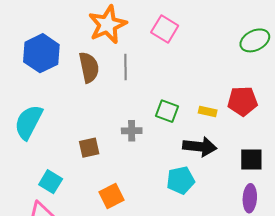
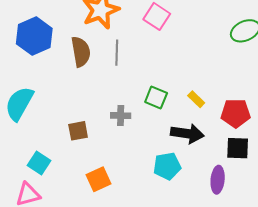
red pentagon: (243, 101) -> (236, 113), moved
yellow rectangle: (208, 112) -> (196, 99), turned 30
purple ellipse: (250, 198) -> (218, 180), moved

